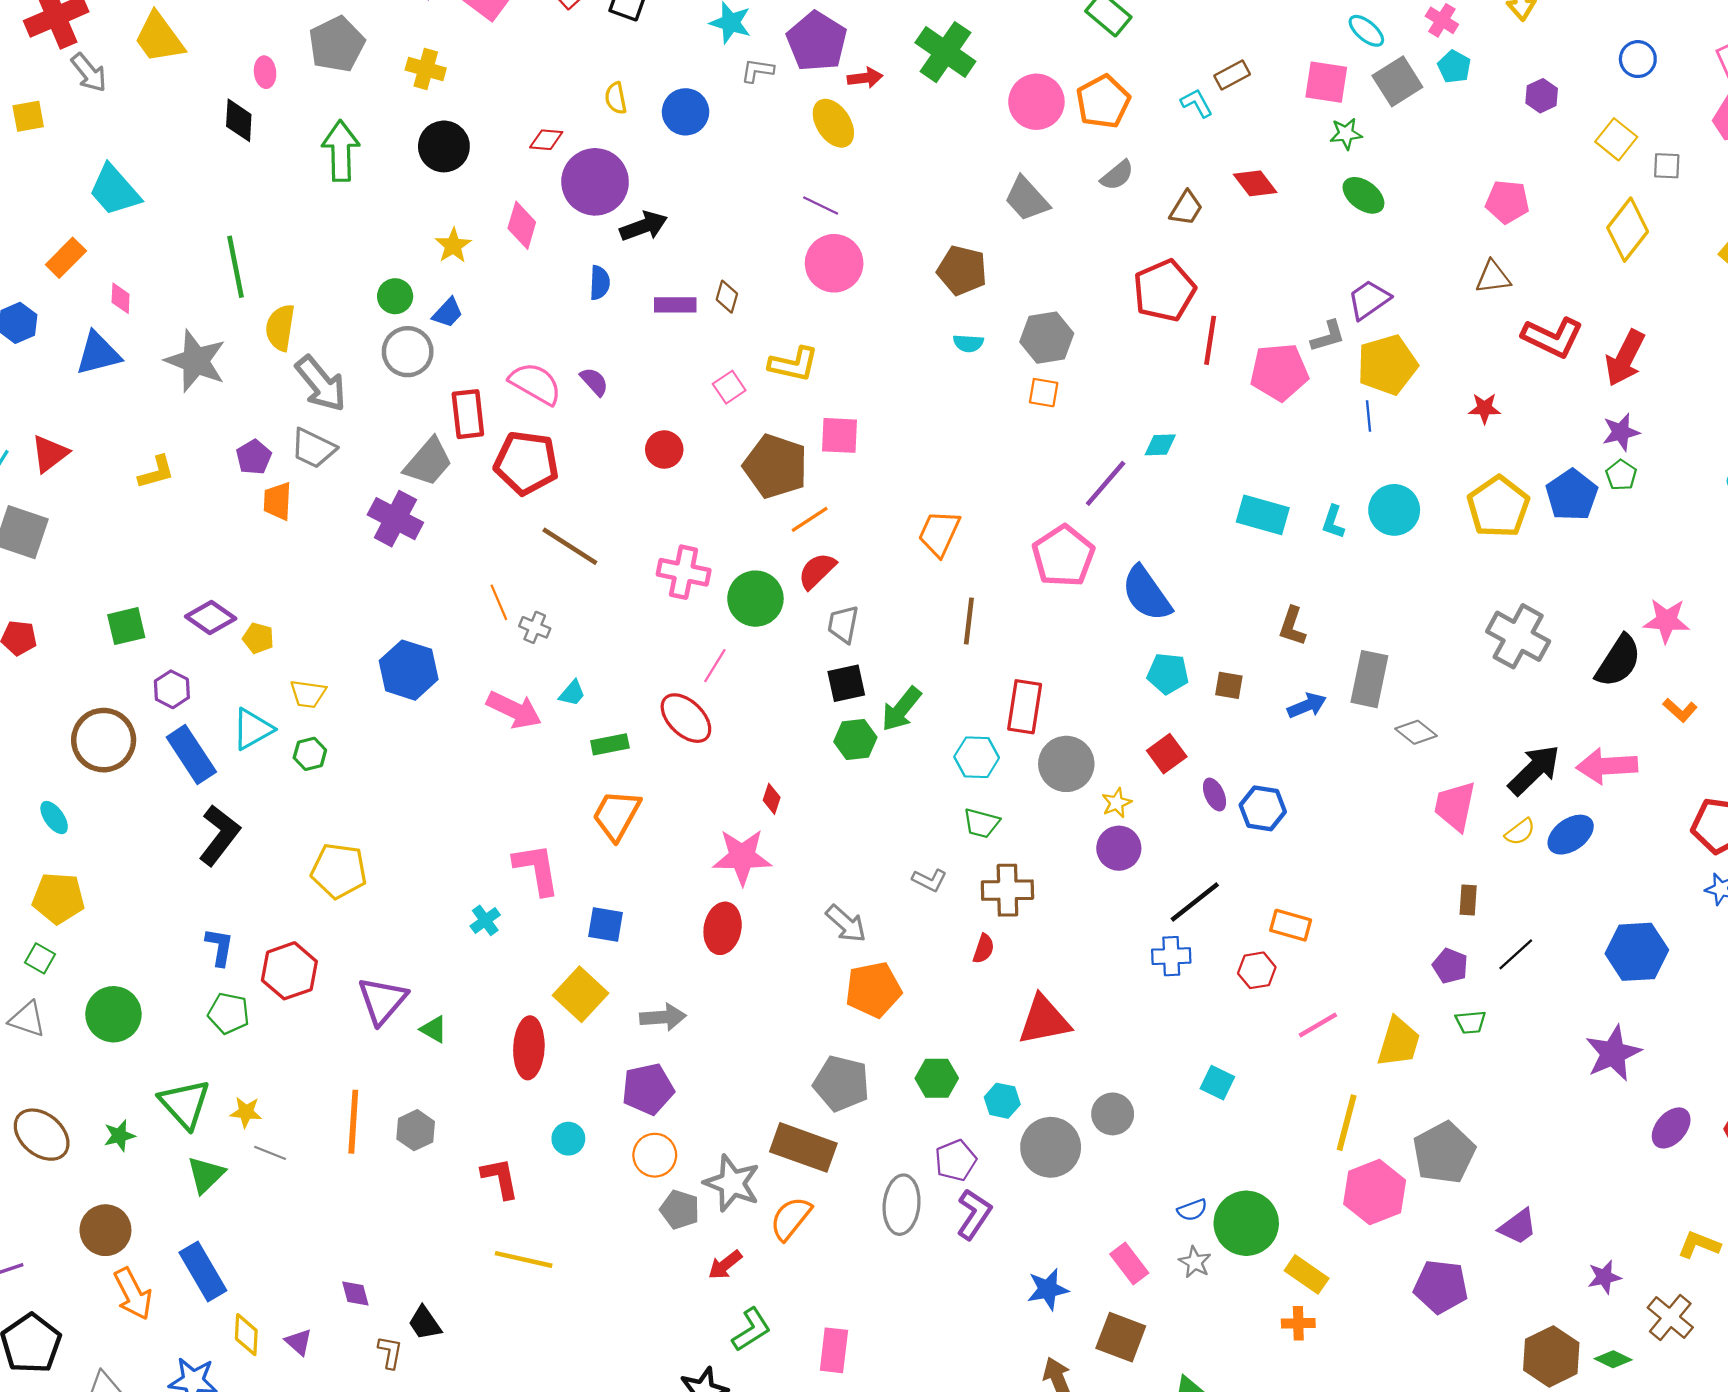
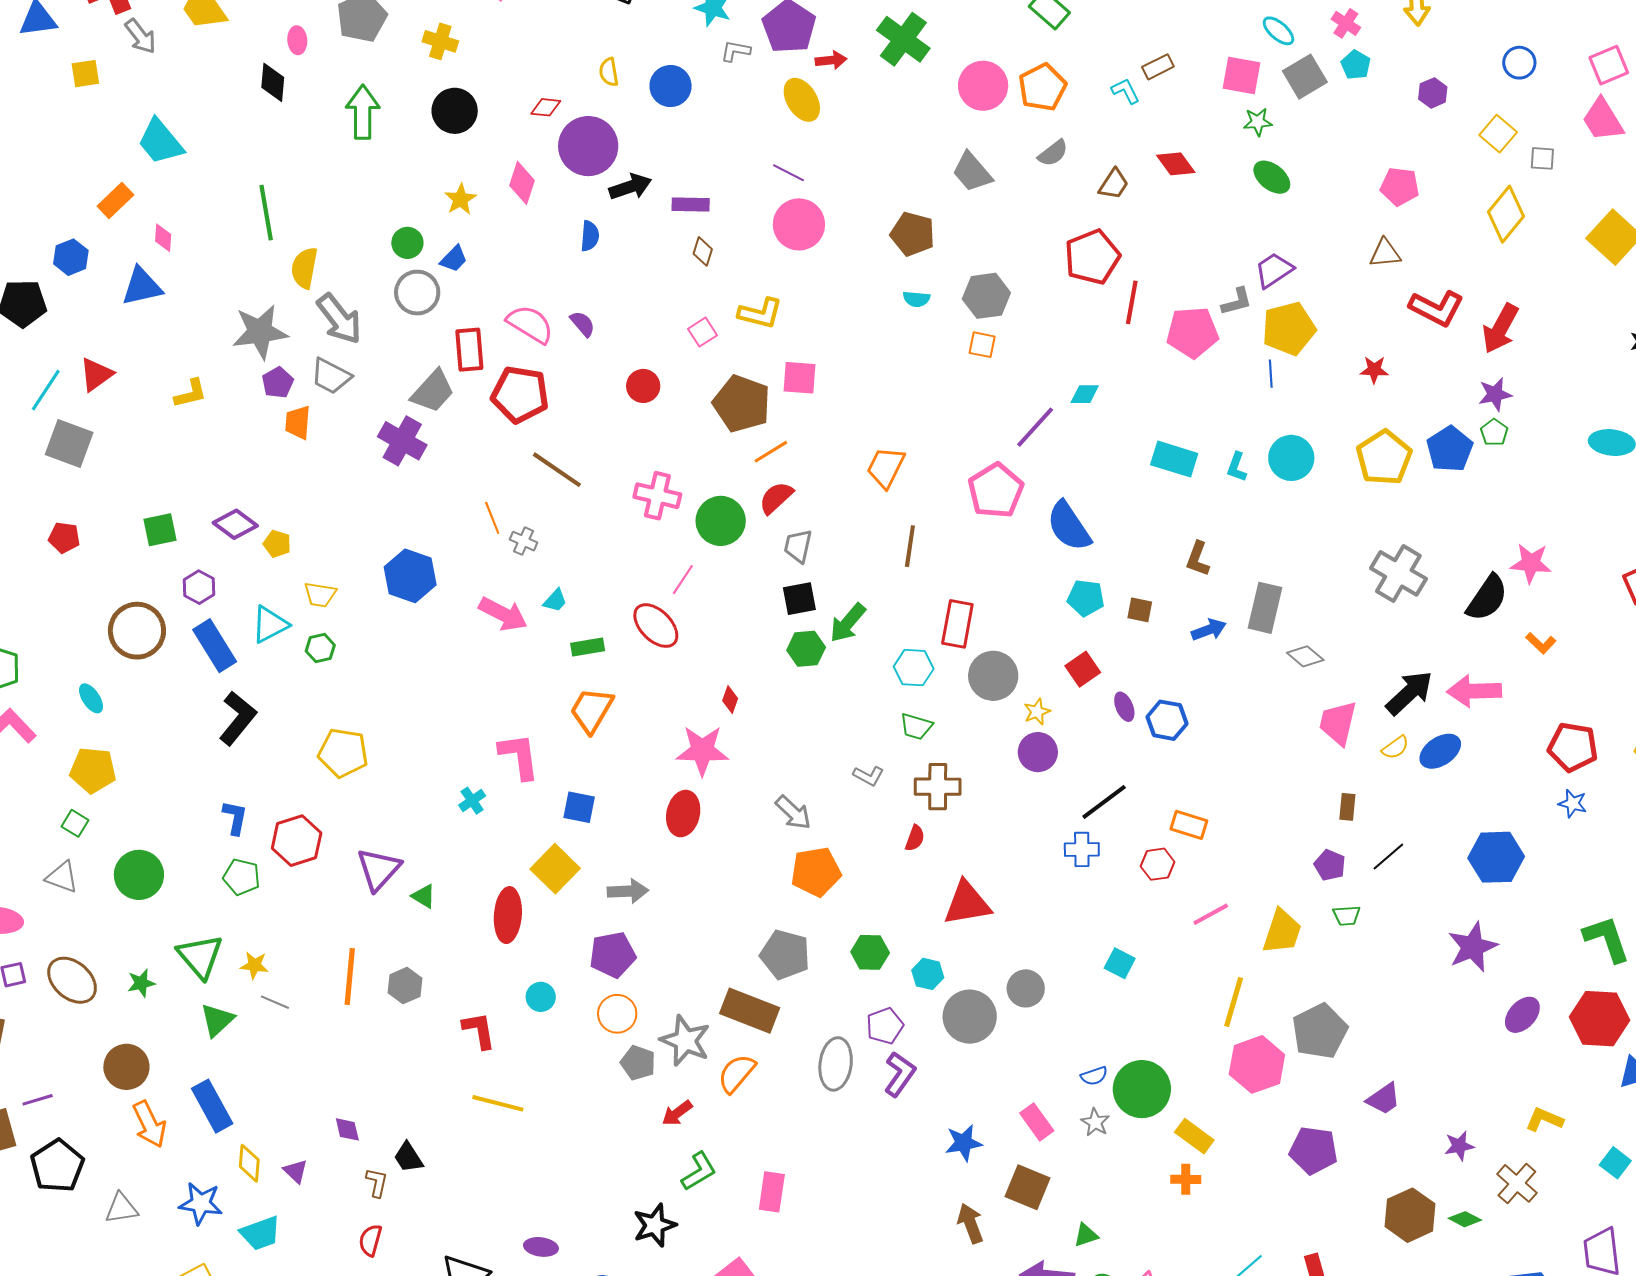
purple rectangle: (675, 305) -> (691, 205), moved
gray star: (196, 361) -> (260, 332), moved, turned -30

